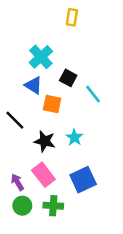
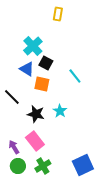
black square: (68, 78) -> (46, 63), moved
blue square: (83, 180) -> (83, 165), moved
green cross: (53, 206) -> (43, 166), turned -35

